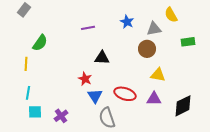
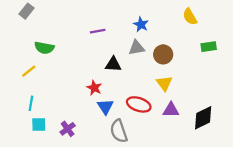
gray triangle: (154, 29) -> (136, 48), moved
green semicircle: (40, 43) -> (44, 48), turned 66
yellow line: (26, 64) -> (29, 71), turned 48
yellow triangle: (158, 75) -> (164, 83), moved, turned 42

